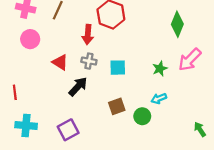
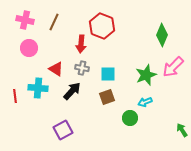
green star: (160, 69) -> (146, 75), size x1.5
brown square: (117, 106) -> (107, 97), moved
cyan cross: (26, 125) -> (38, 88), moved

